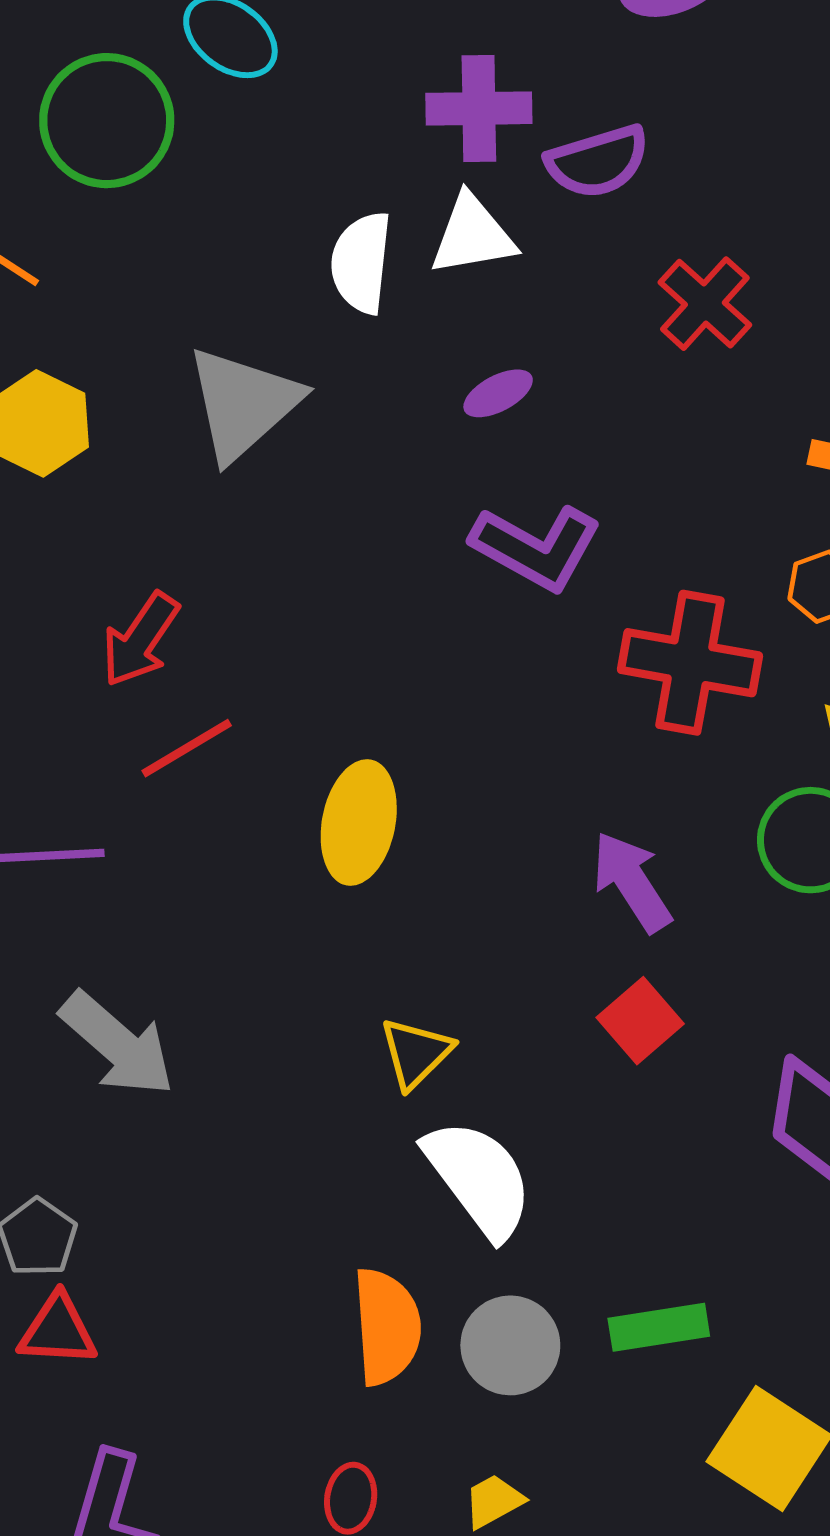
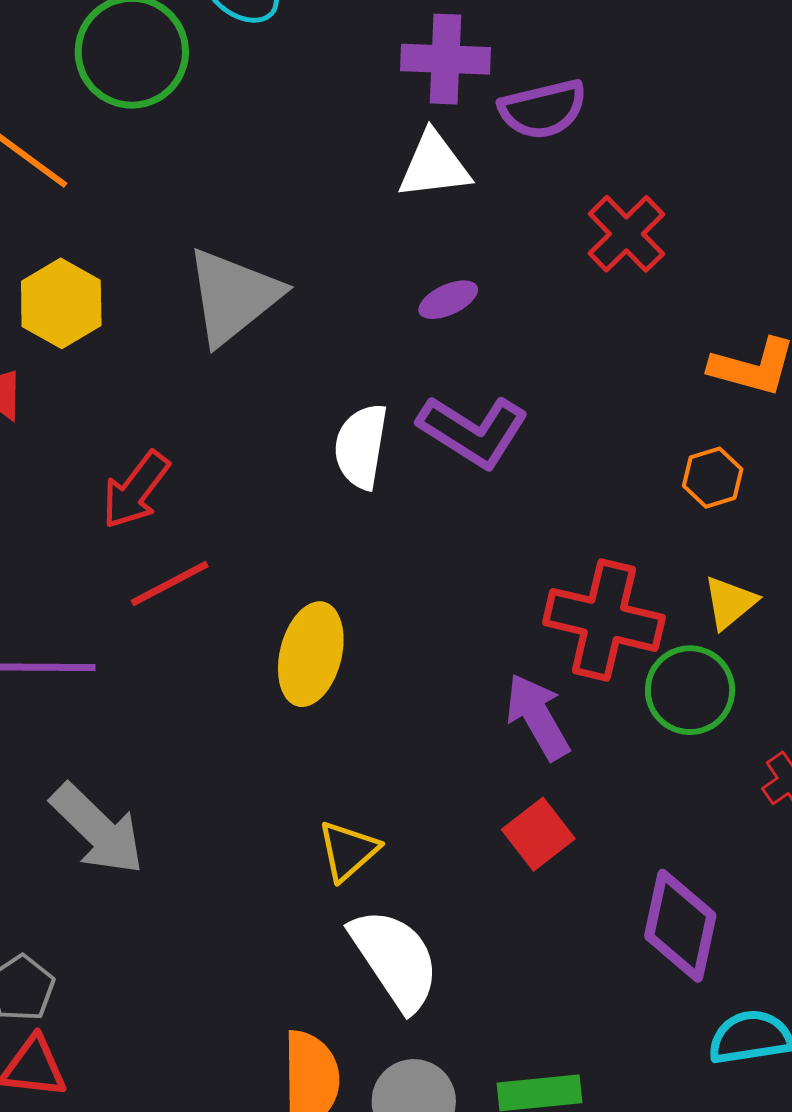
white semicircle: (361, 263) -> (361, 446), moved
red cross: (690, 663) -> (604, 620), moved

